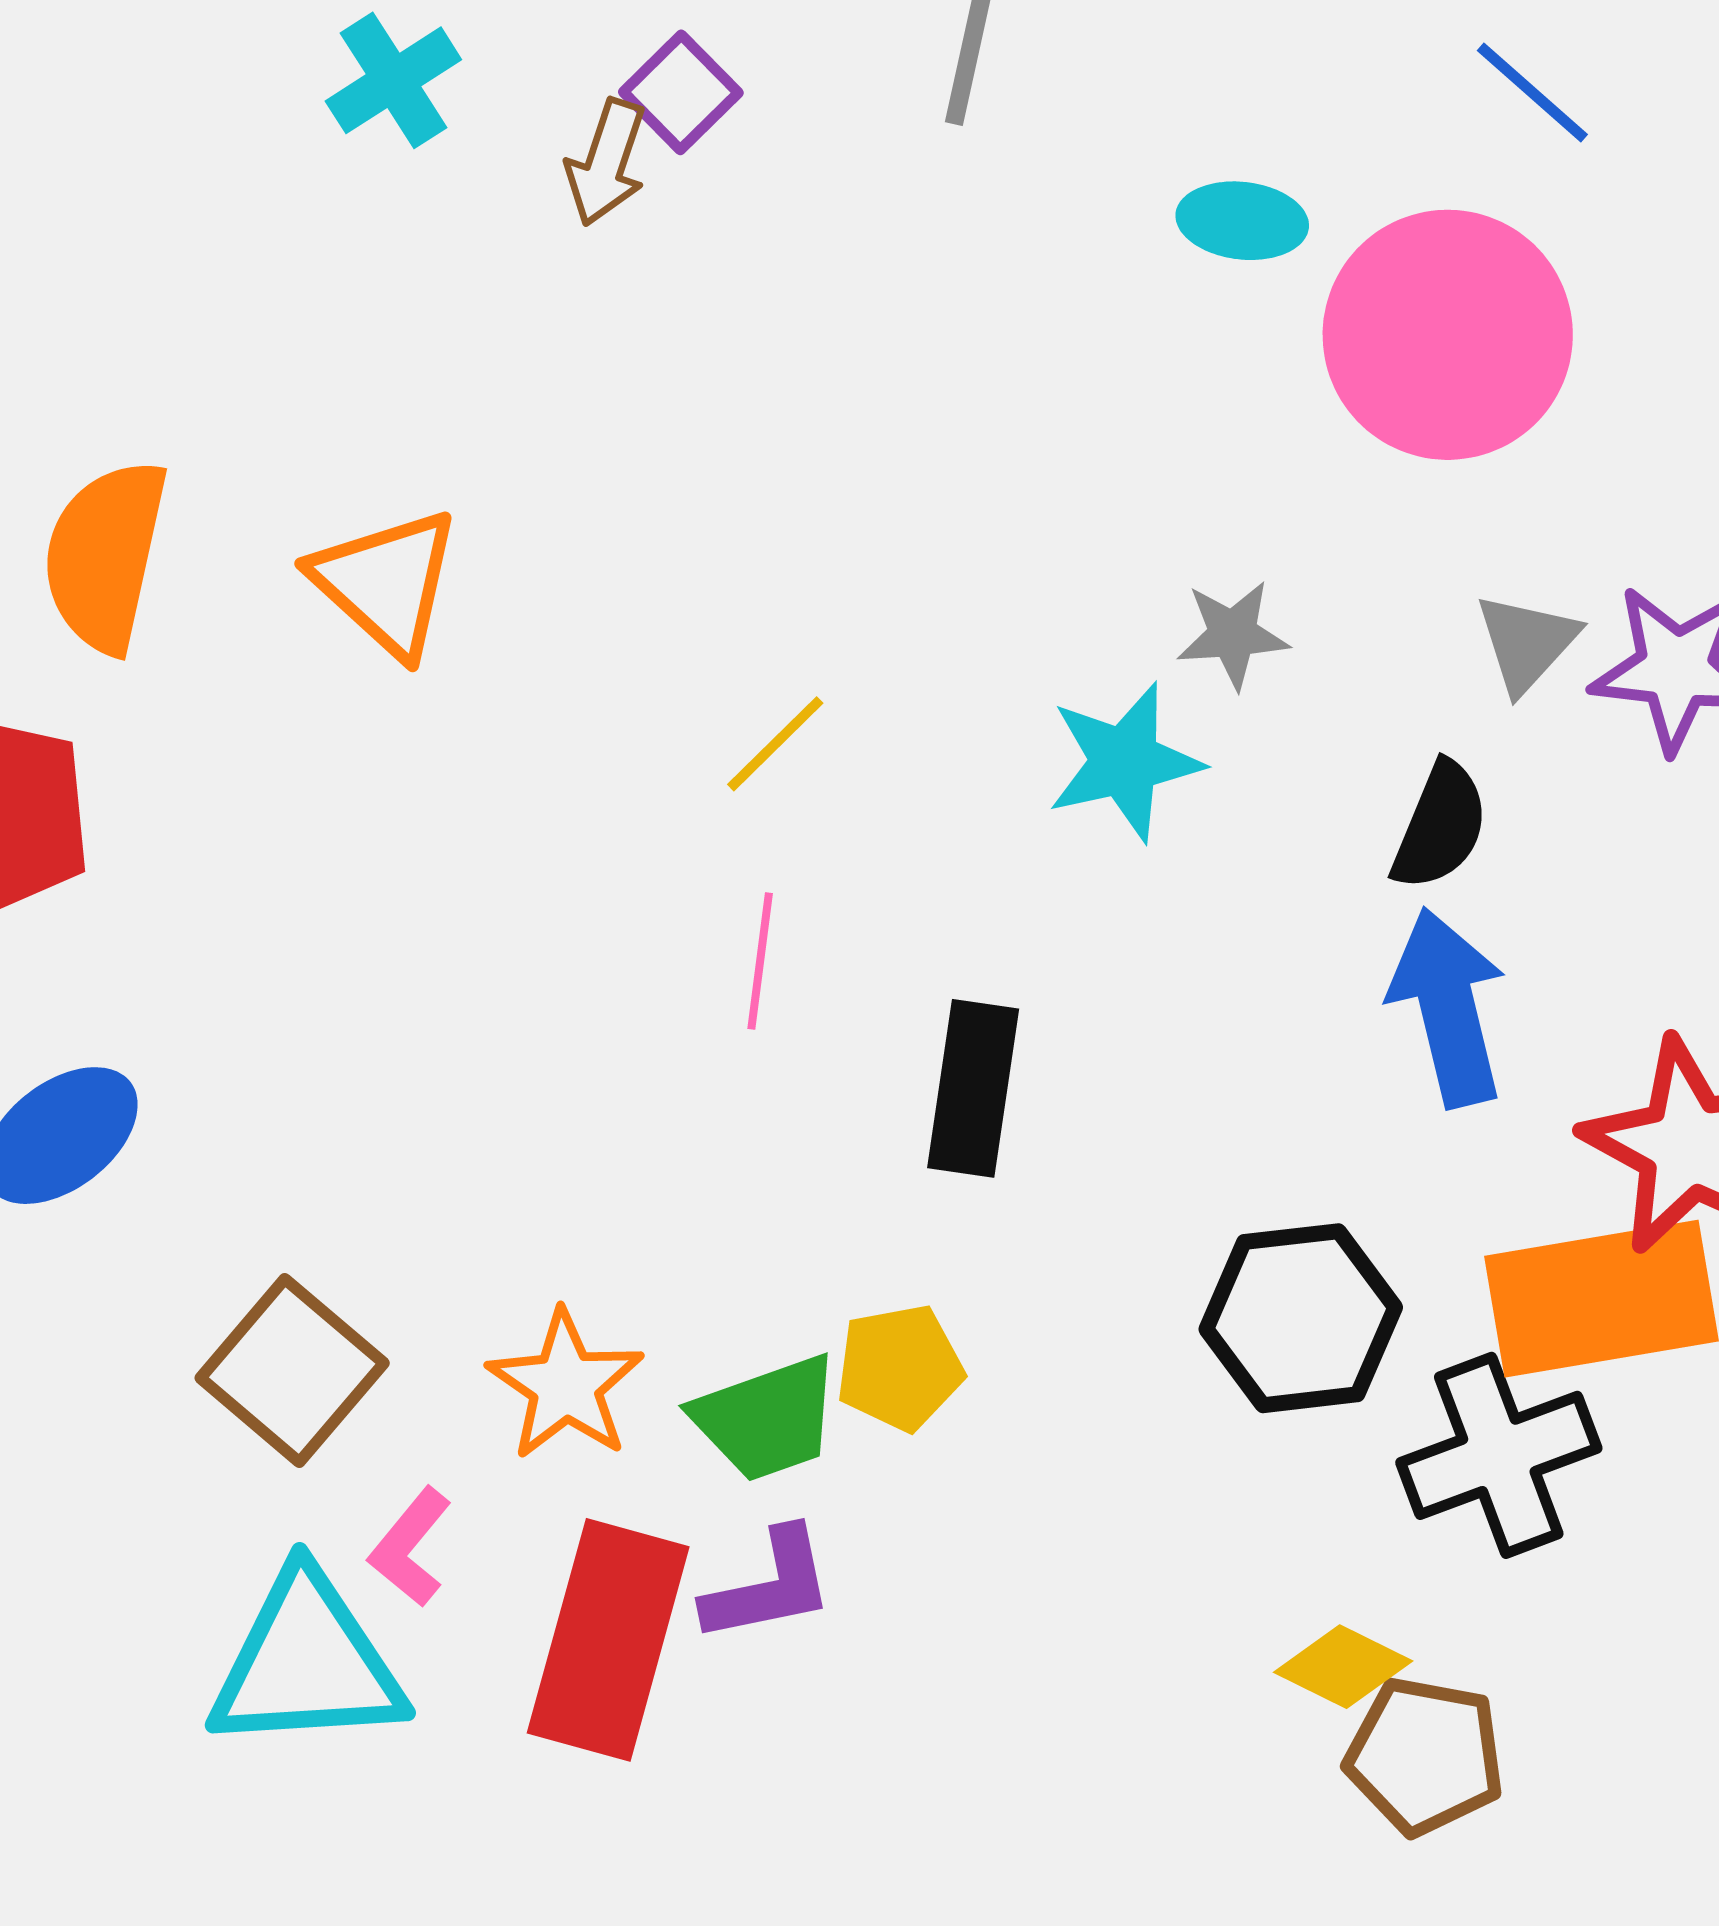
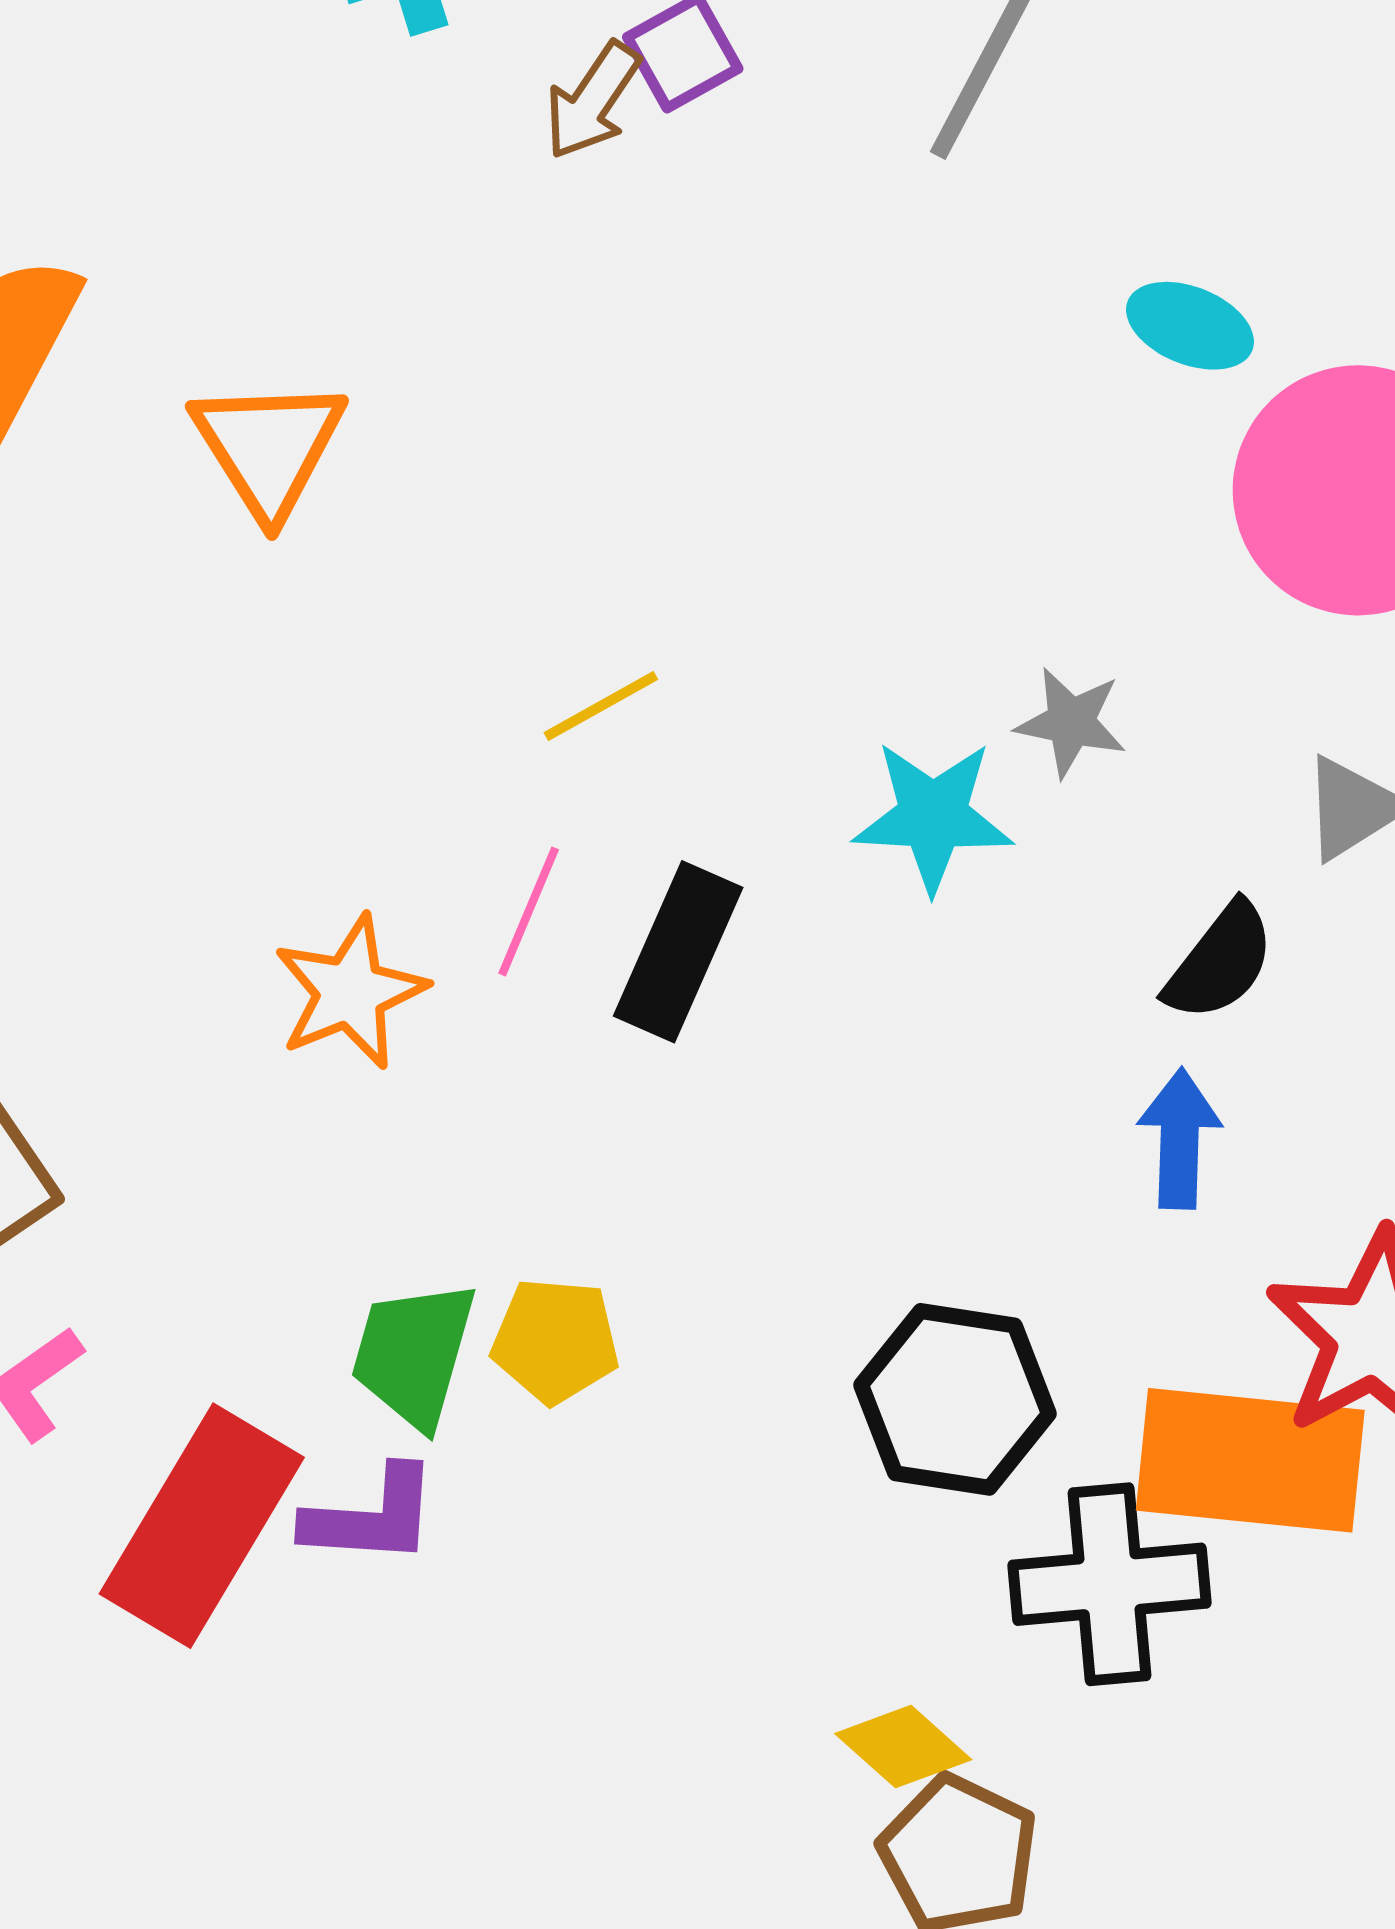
blue arrow: (1448, 1007) -> (1180, 1139), size x0.7
black rectangle: (973, 1088) -> (678, 952), moved
orange star: (566, 1385) -> (350, 992), moved
green trapezoid: (767, 1418) -> (414, 1354), turned 110

